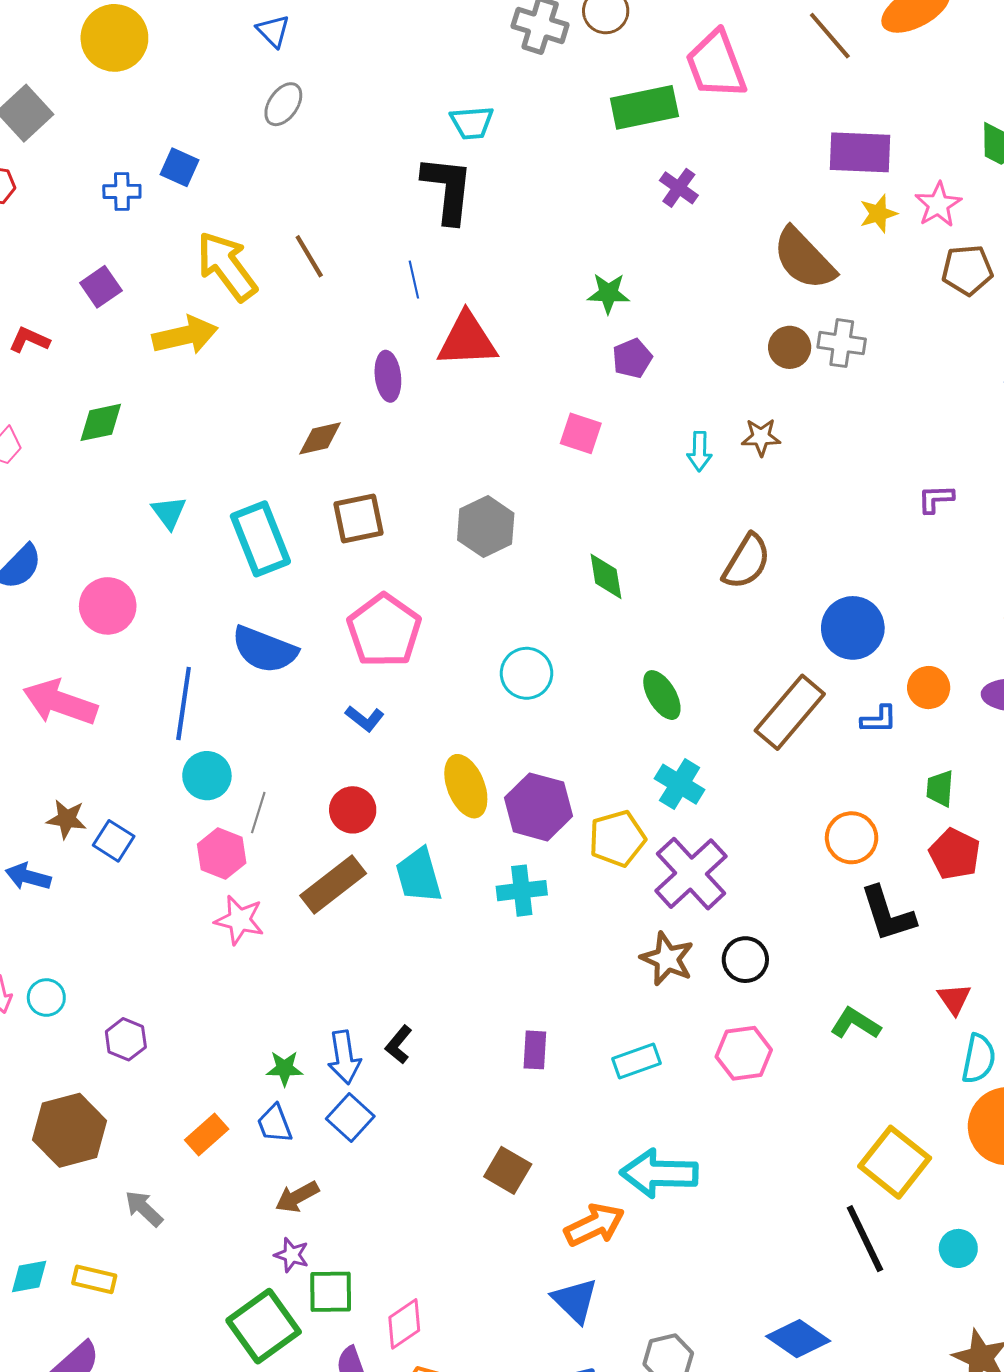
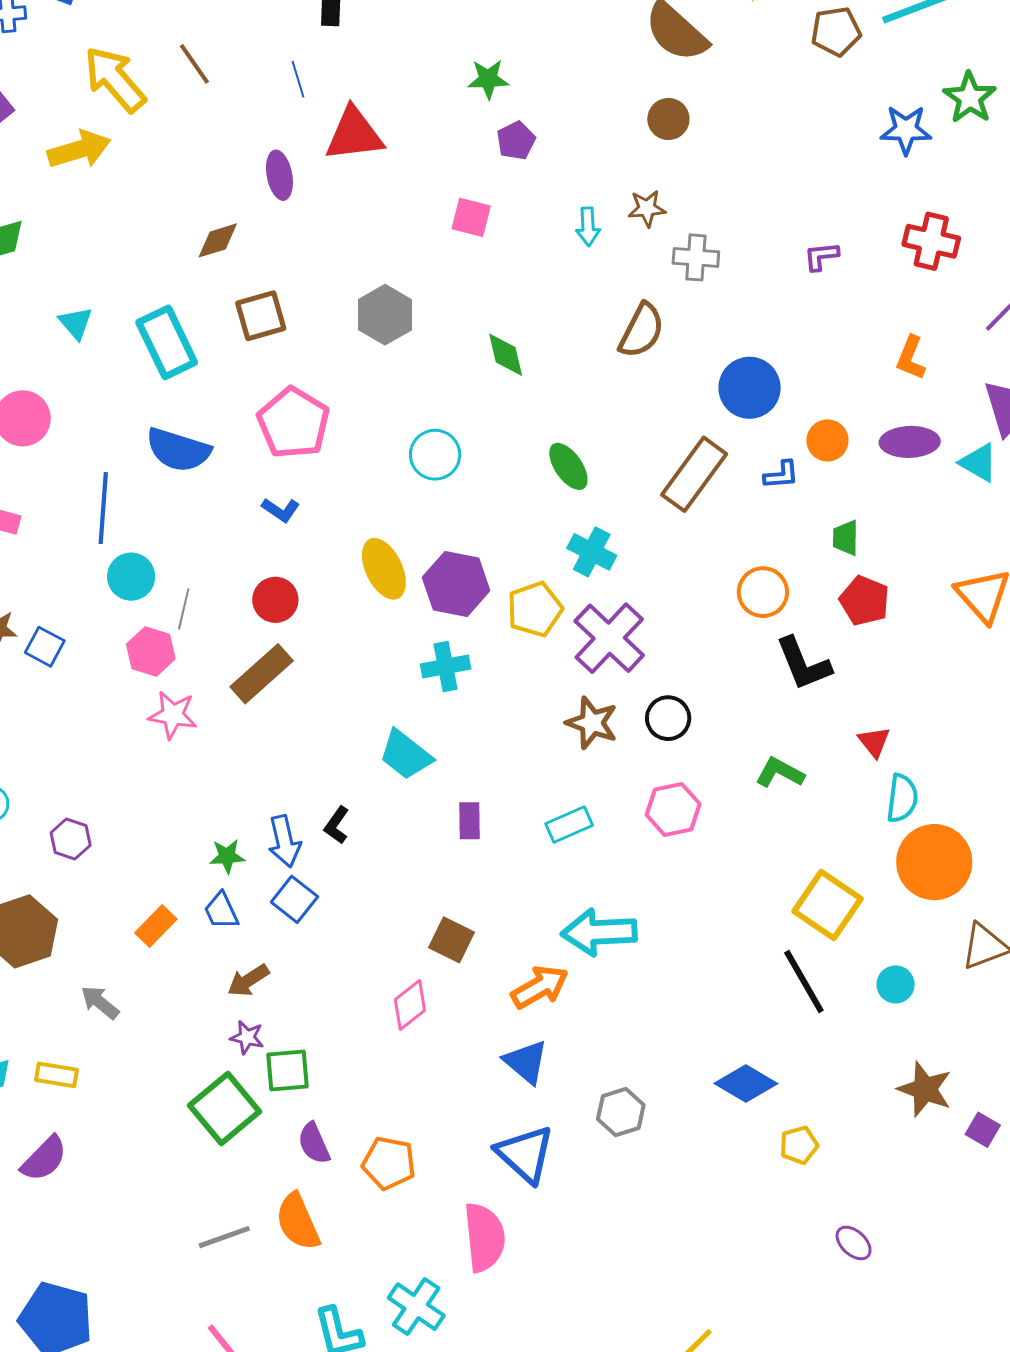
gray cross: (842, 343) -> (696, 257), moved
cyan trapezoid: (419, 875) -> (406, 755), moved, turned -32
pink diamond: (404, 1324) -> (410, 1005), moved

